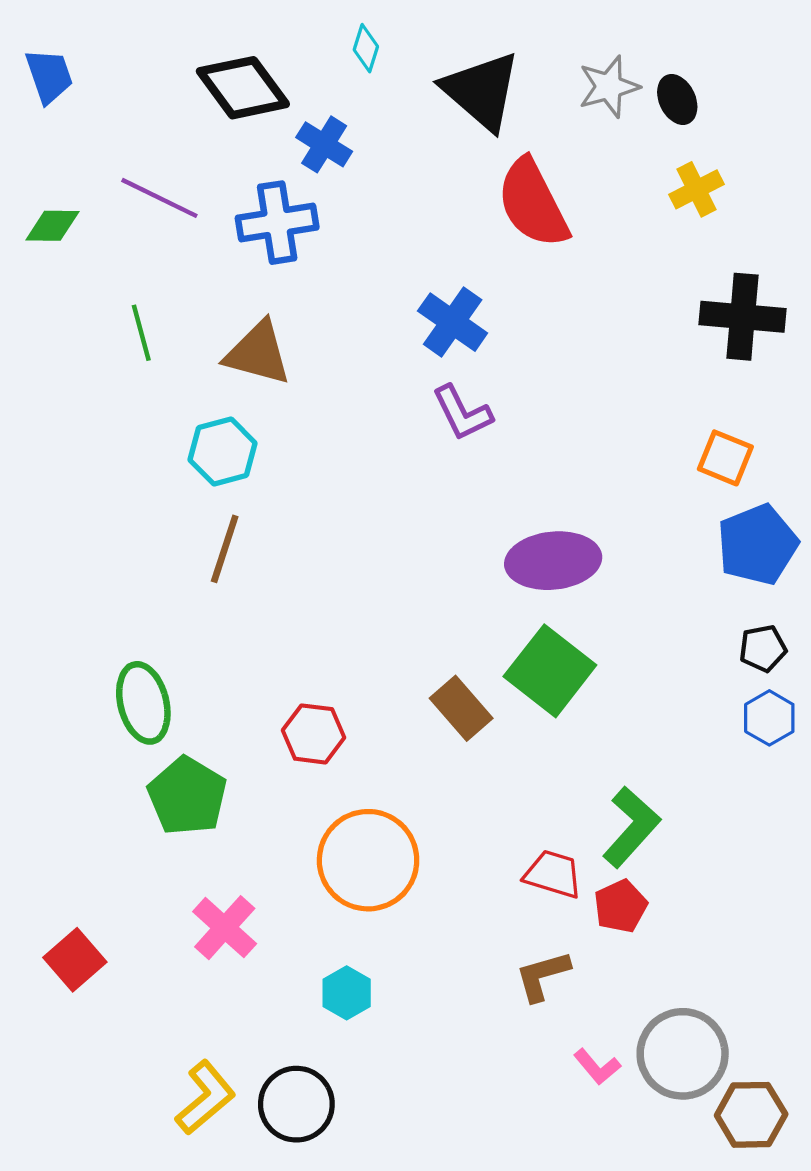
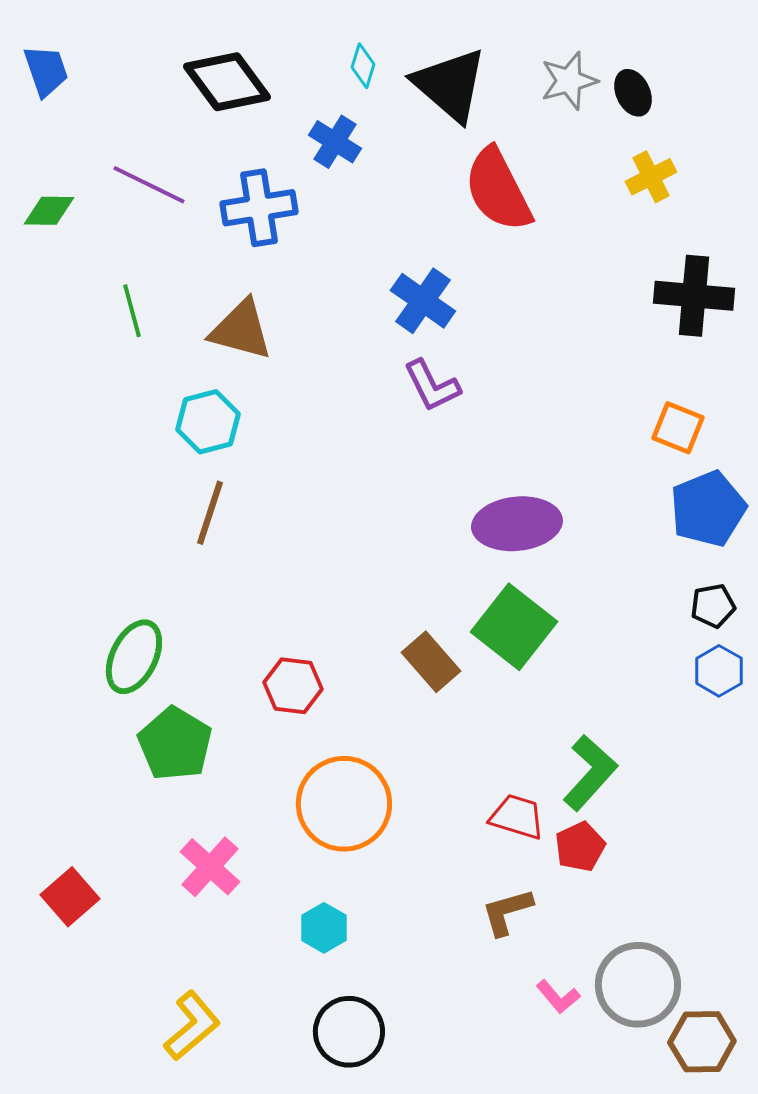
cyan diamond: (366, 48) -> (363, 66), moved
blue cross: (324, 144) -> (335, 142), moved
green ellipse: (143, 703) -> (134, 657), turned 40
black circle: (296, 1104) -> (349, 1032), moved

